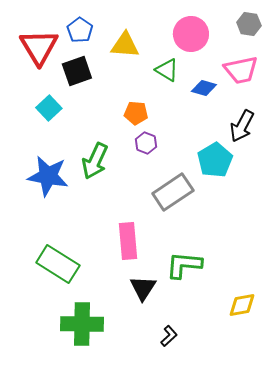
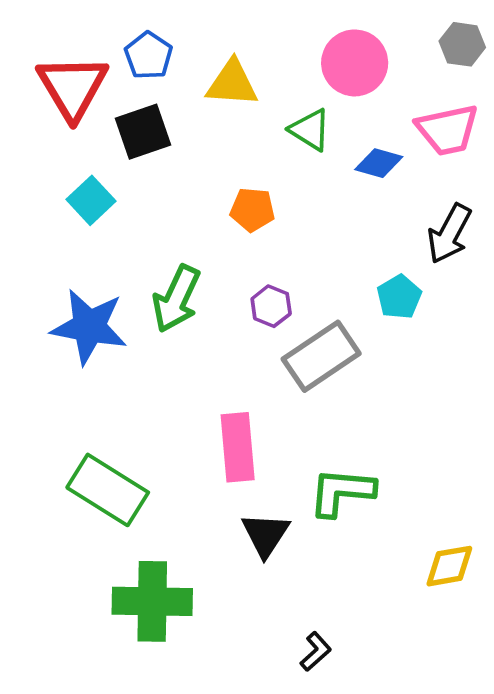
purple hexagon: (146, 143) -> (271, 306), moved
cyan pentagon: (215, 160) -> (399, 297), size x0.7
black L-shape: (169, 336) -> (316, 651), moved

